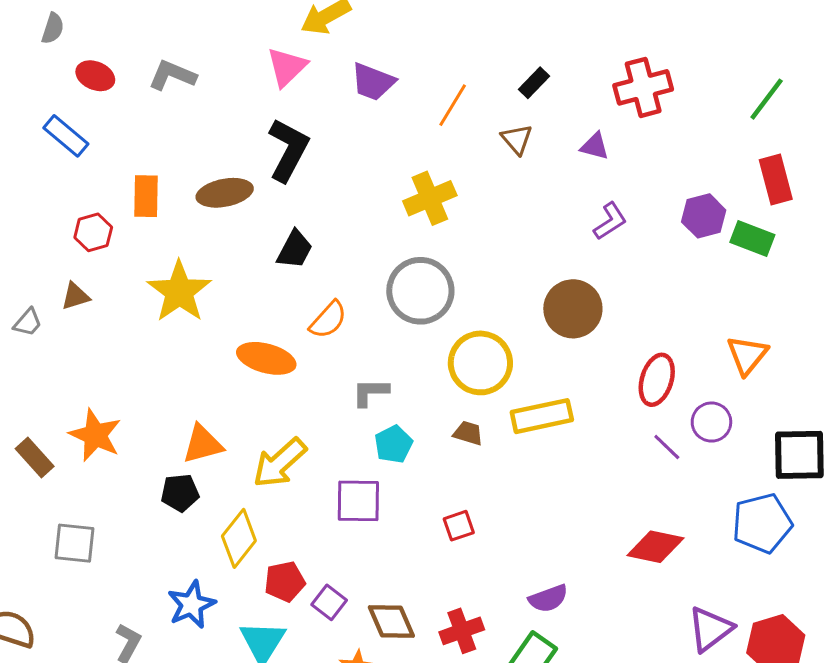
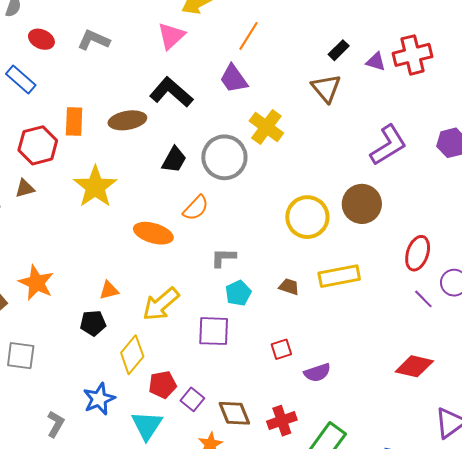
purple trapezoid: (373, 82) -> (234, 79), moved, turned 32
orange line: (453, 105) -> (249, 36), moved
brown triangle: (517, 139) -> (326, 88), size x1.4
purple triangle: (595, 146) -> (376, 62), moved
black L-shape: (288, 150) -> (171, 92), turned -78
yellow cross: (430, 198) -> (266, 127), turned -32
purple L-shape: (610, 221) -> (388, 145), size x1.6
red hexagon: (93, 232) -> (38, 145), size x1.5
gray circle: (420, 291) -> (224, 157), moved
yellow circle: (480, 363) -> (307, 217), moved
orange triangle: (203, 444) -> (109, 290), size x0.7
purple semicircle: (548, 598) -> (317, 373), moved

